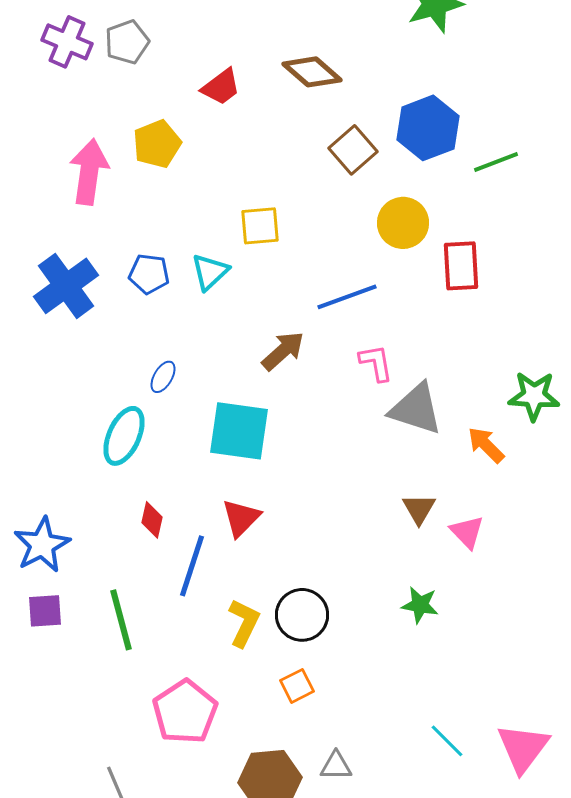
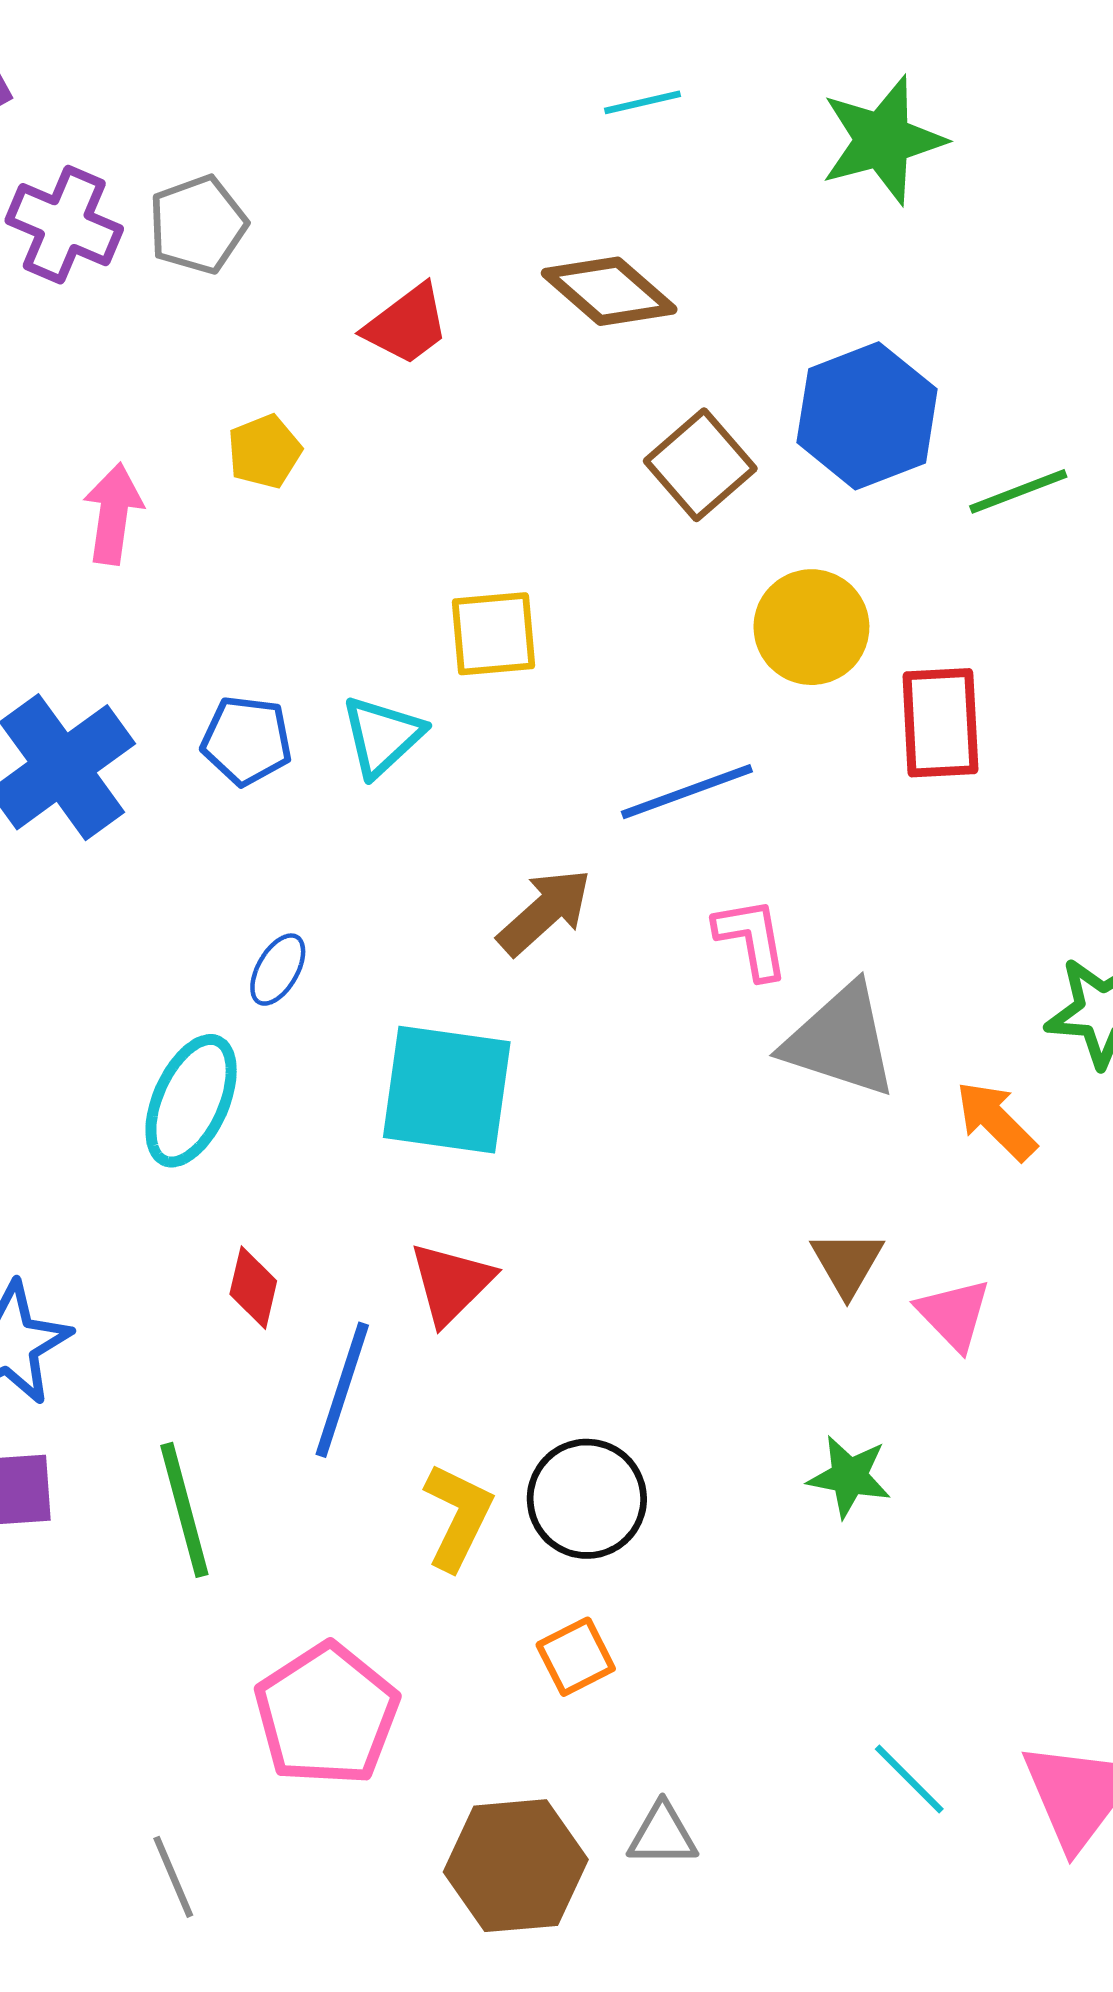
yellow pentagon: (157, 144) -> (264, 451), size x0.7
pink arrow: (89, 172) -> (113, 514), size x0.7

